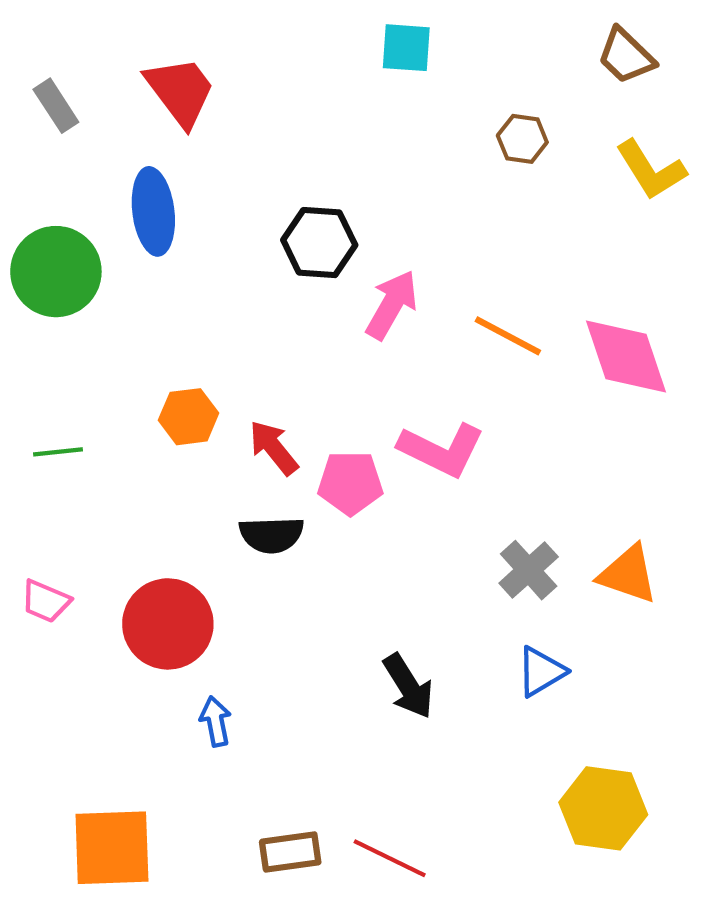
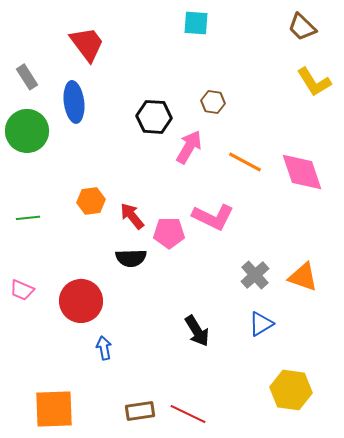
gray rectangle: (56, 106) -> (27, 77), moved
brown hexagon: (522, 139) -> (213, 102), moved

